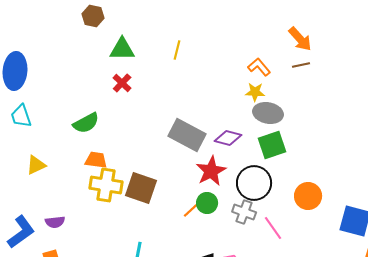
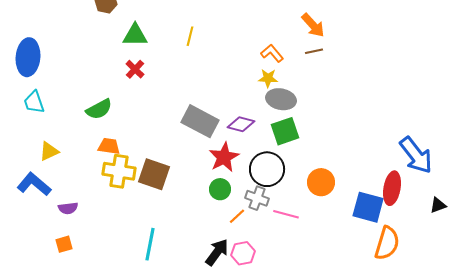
orange line: (191, 210) -> (237, 216), moved
pink line: (273, 228) -> (286, 214), turned -40
blue L-shape: (21, 232) -> (34, 184), moved, turned -104

